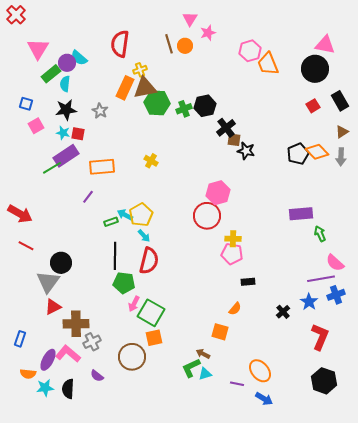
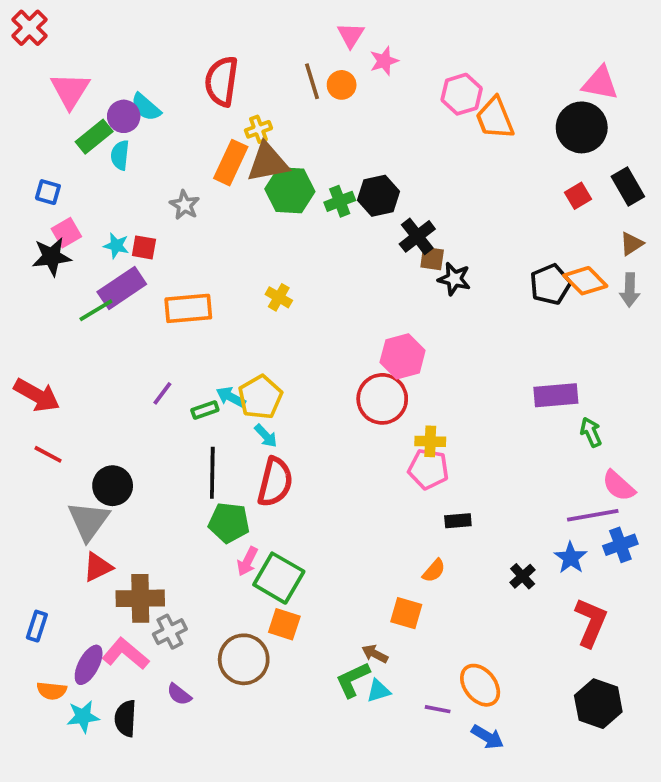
black star: (66, 110) -> (52, 257), moved
purple line: (88, 197) -> (162, 393), moved
orange square: (154, 338) -> (284, 624), turned 30

